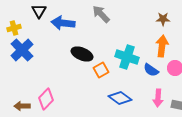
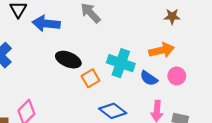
brown star: (163, 19) -> (172, 16), moved
orange arrow: (162, 46) -> (162, 50), turned 70

